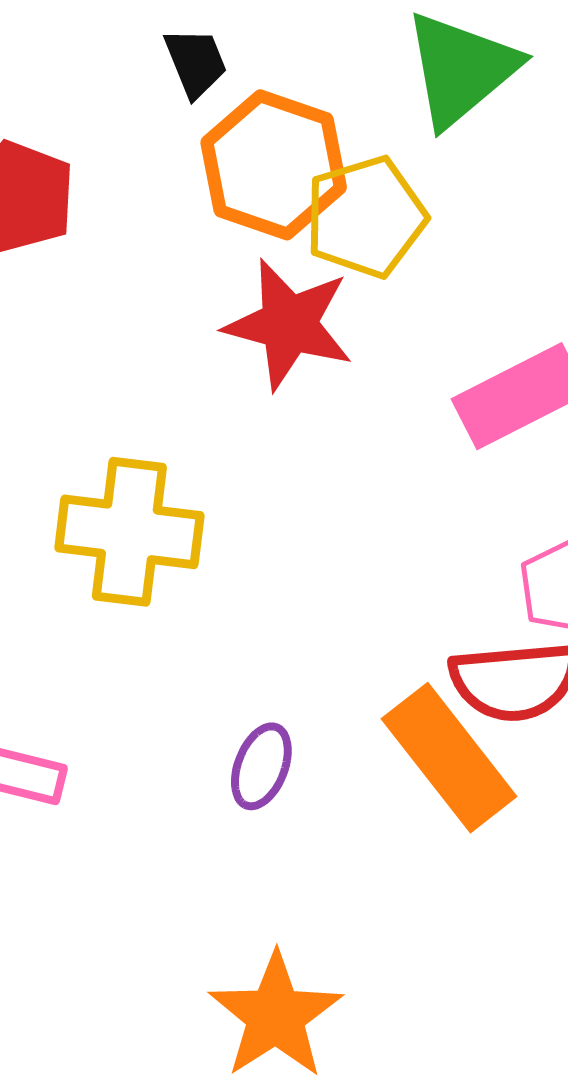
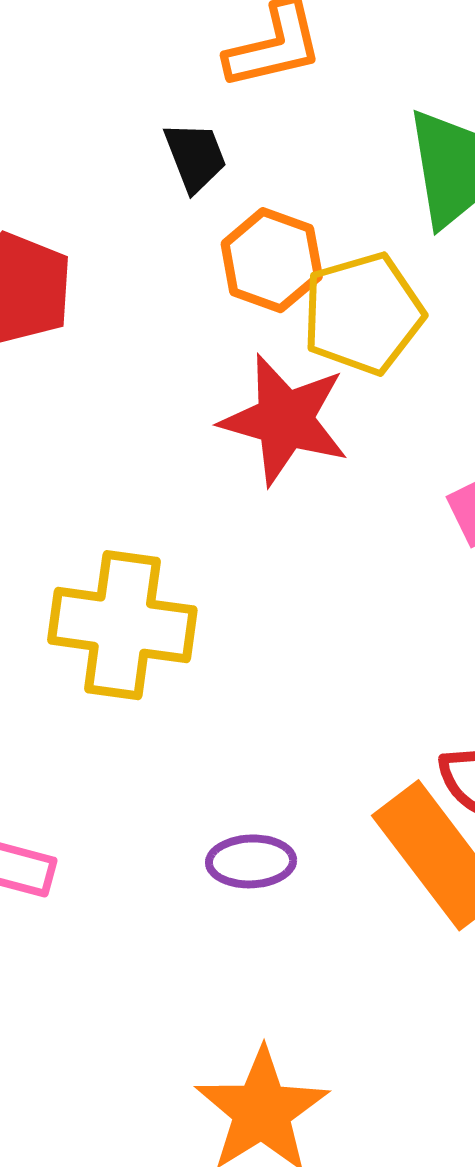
orange hexagon: (274, 165) -> (272, 260), size x0.7
purple ellipse: (261, 766) -> (251, 861), turned 66

